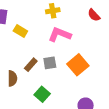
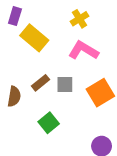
yellow cross: (53, 11) -> (80, 19), turned -32
yellow rectangle: (20, 31) -> (34, 38), size x1.5

